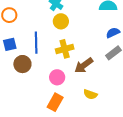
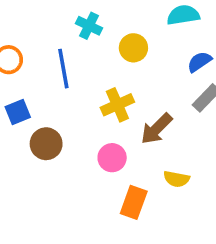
yellow circle: (61, 21) -> (133, 48), moved
blue line: (36, 43) -> (63, 69), moved
orange rectangle: (55, 102) -> (134, 202), moved

